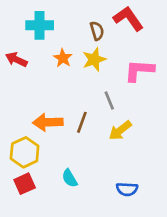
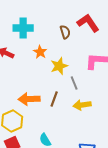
yellow star: (94, 59) -> (59, 66), moved
yellow arrow: (120, 130) -> (82, 105), turned 30

